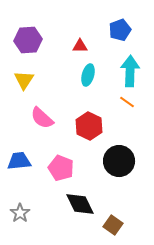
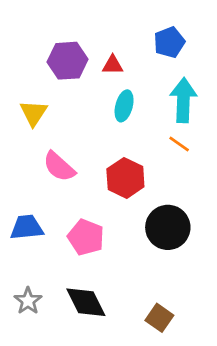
purple hexagon: (28, 40) -> (68, 61), moved
black diamond: (80, 204) -> (86, 302), moved

